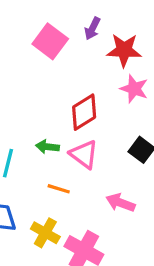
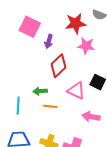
purple arrow: (92, 28) -> (49, 41), moved
pink triangle: (84, 154) -> (76, 91), moved
orange line: (59, 189) -> (50, 106), moved

